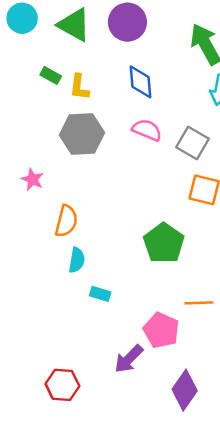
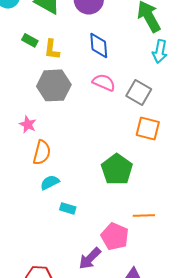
pink star: (33, 179) -> (28, 124), moved
cyan semicircle: (77, 260) -> (50, 182), turned -126

